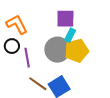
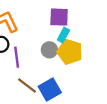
gray circle: (57, 50) -> (49, 50), size x0.6
yellow pentagon: (77, 51) -> (70, 52), turned 30

